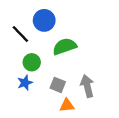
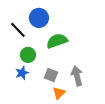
orange triangle: (67, 105) -> (59, 93), turned -40

